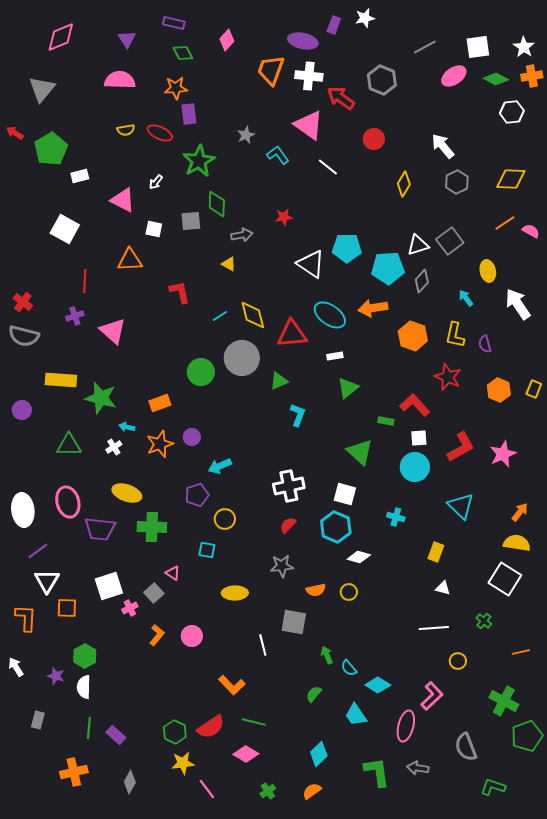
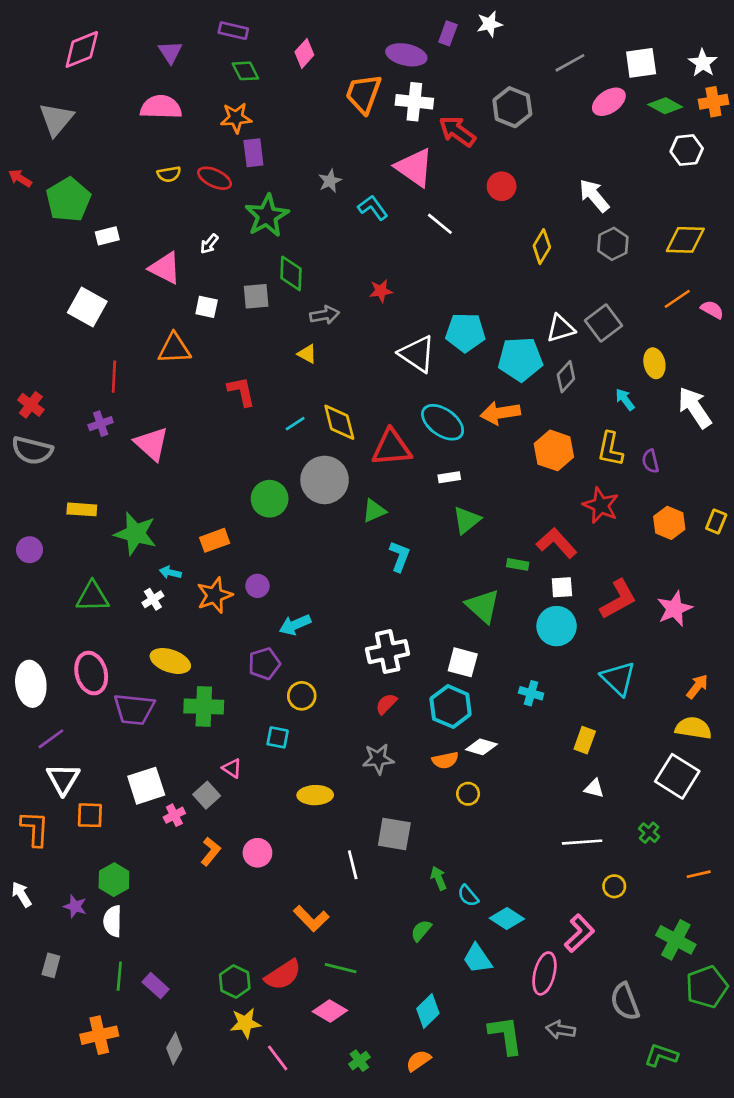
yellow rectangle: (61, 380) -> (82, 509), size x0.7
orange semicircle: (316, 590) -> (445, 760), moved

